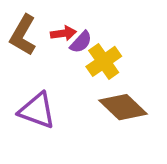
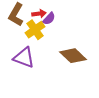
yellow cross: (104, 61) -> (35, 30), moved

